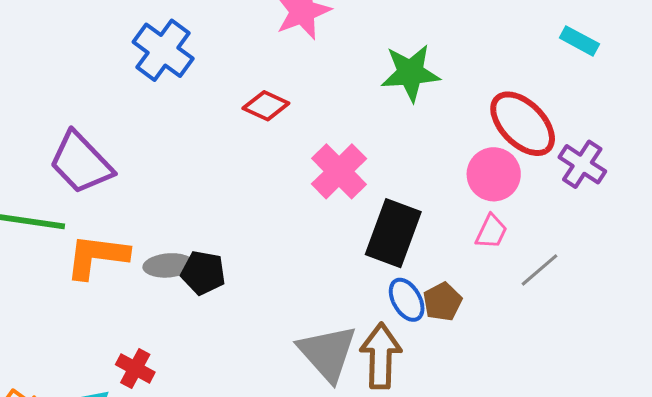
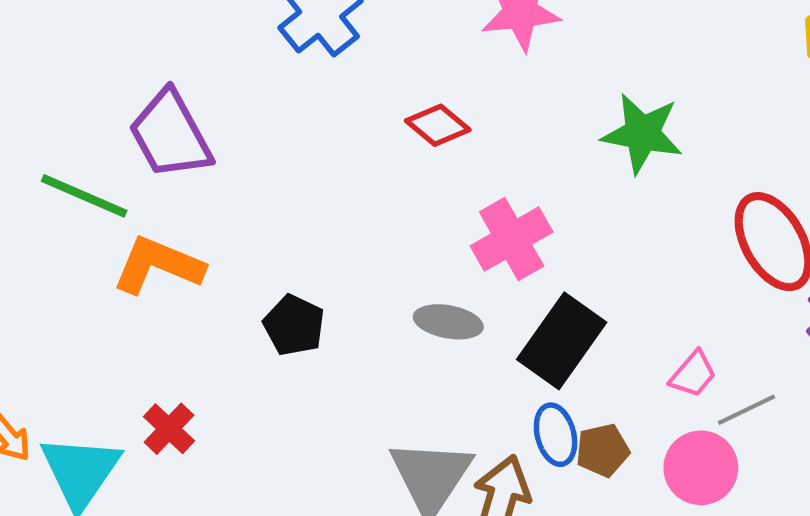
pink circle: (494, 174) -> (701, 468), moved
gray ellipse: (168, 265) -> (448, 322), moved
gray line: (539, 270) -> (747, 410), moved

